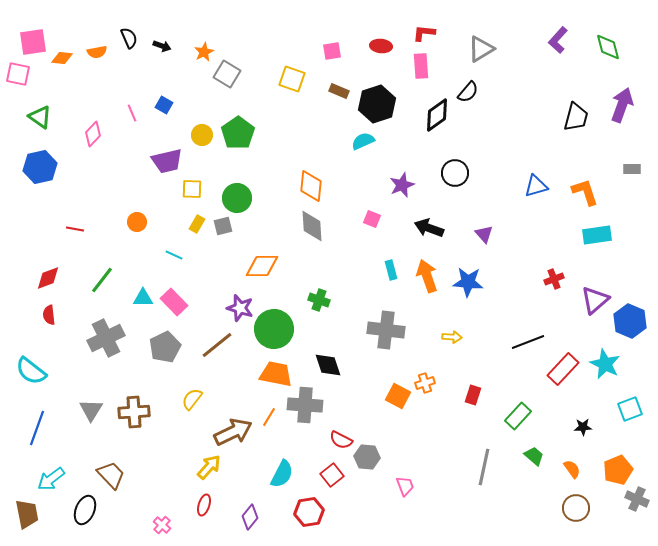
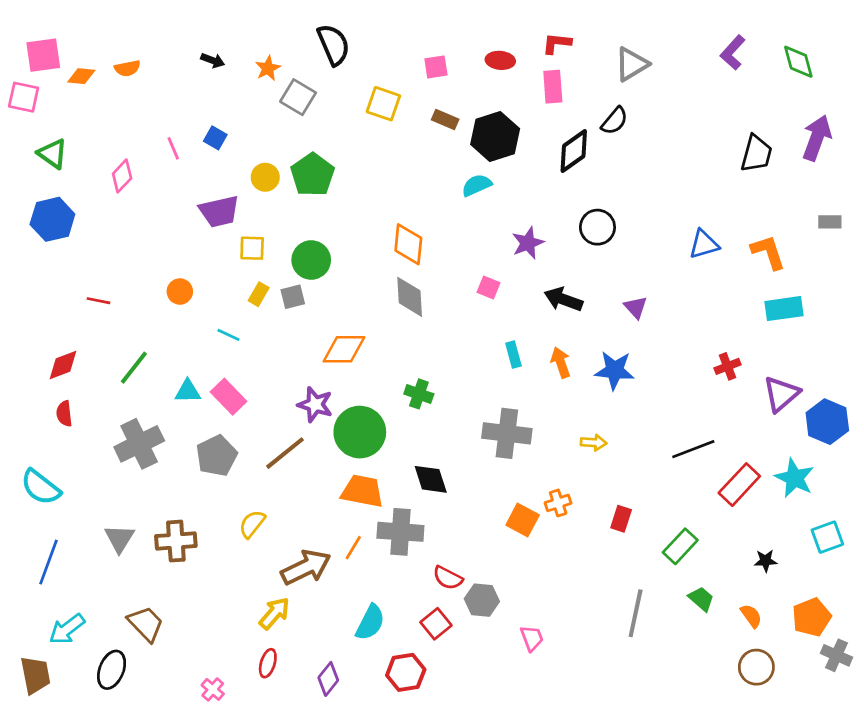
black semicircle: (129, 38) -> (334, 45), moved, size x1.5
orange arrow: (427, 276) -> (561, 362), size x0.7

